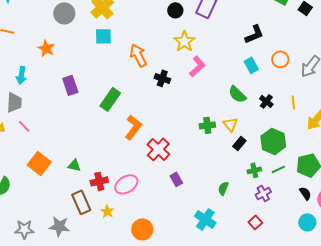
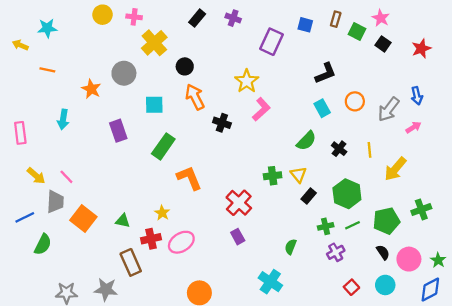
black circle: (175, 10) -> (185, 66), moved
gray circle: (64, 13) -> (124, 73), moved
cyan square: (103, 36) -> (154, 105), moved
green semicircle: (237, 94) -> (306, 141), turned -90
gray trapezoid: (14, 102) -> (55, 202), moved
orange L-shape: (133, 127) -> (189, 178), turned -60
red cross: (158, 149) -> (239, 203), moved
yellow star: (107, 211) -> (162, 213), moved
red square: (255, 222) -> (351, 287), moved

